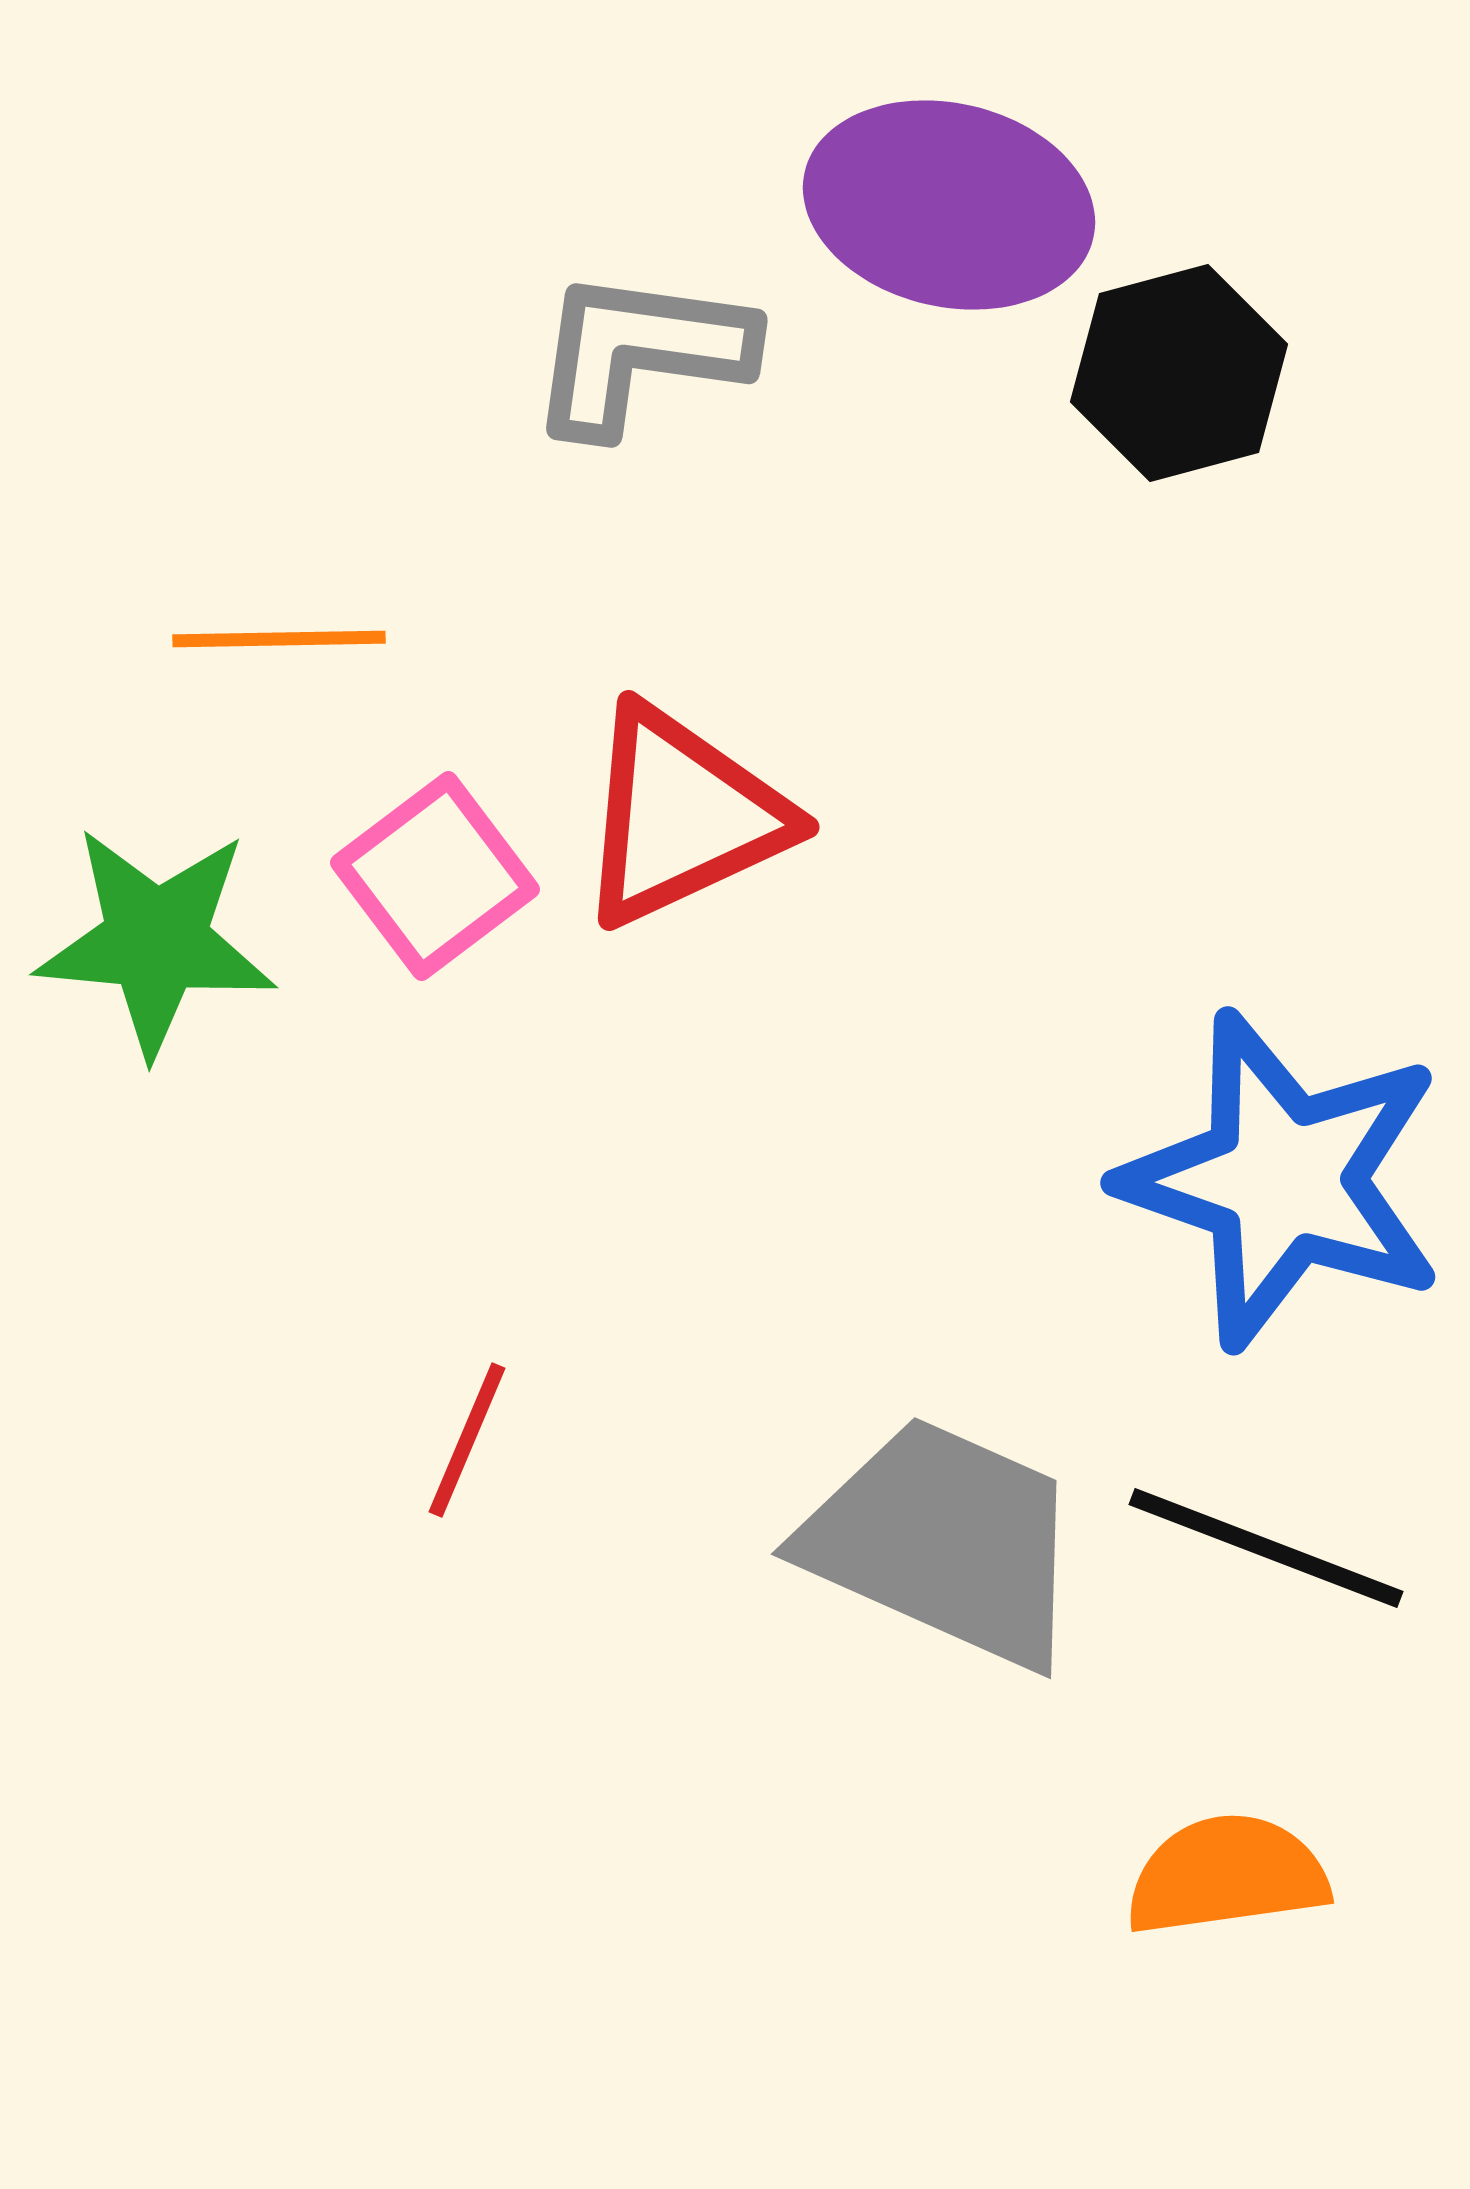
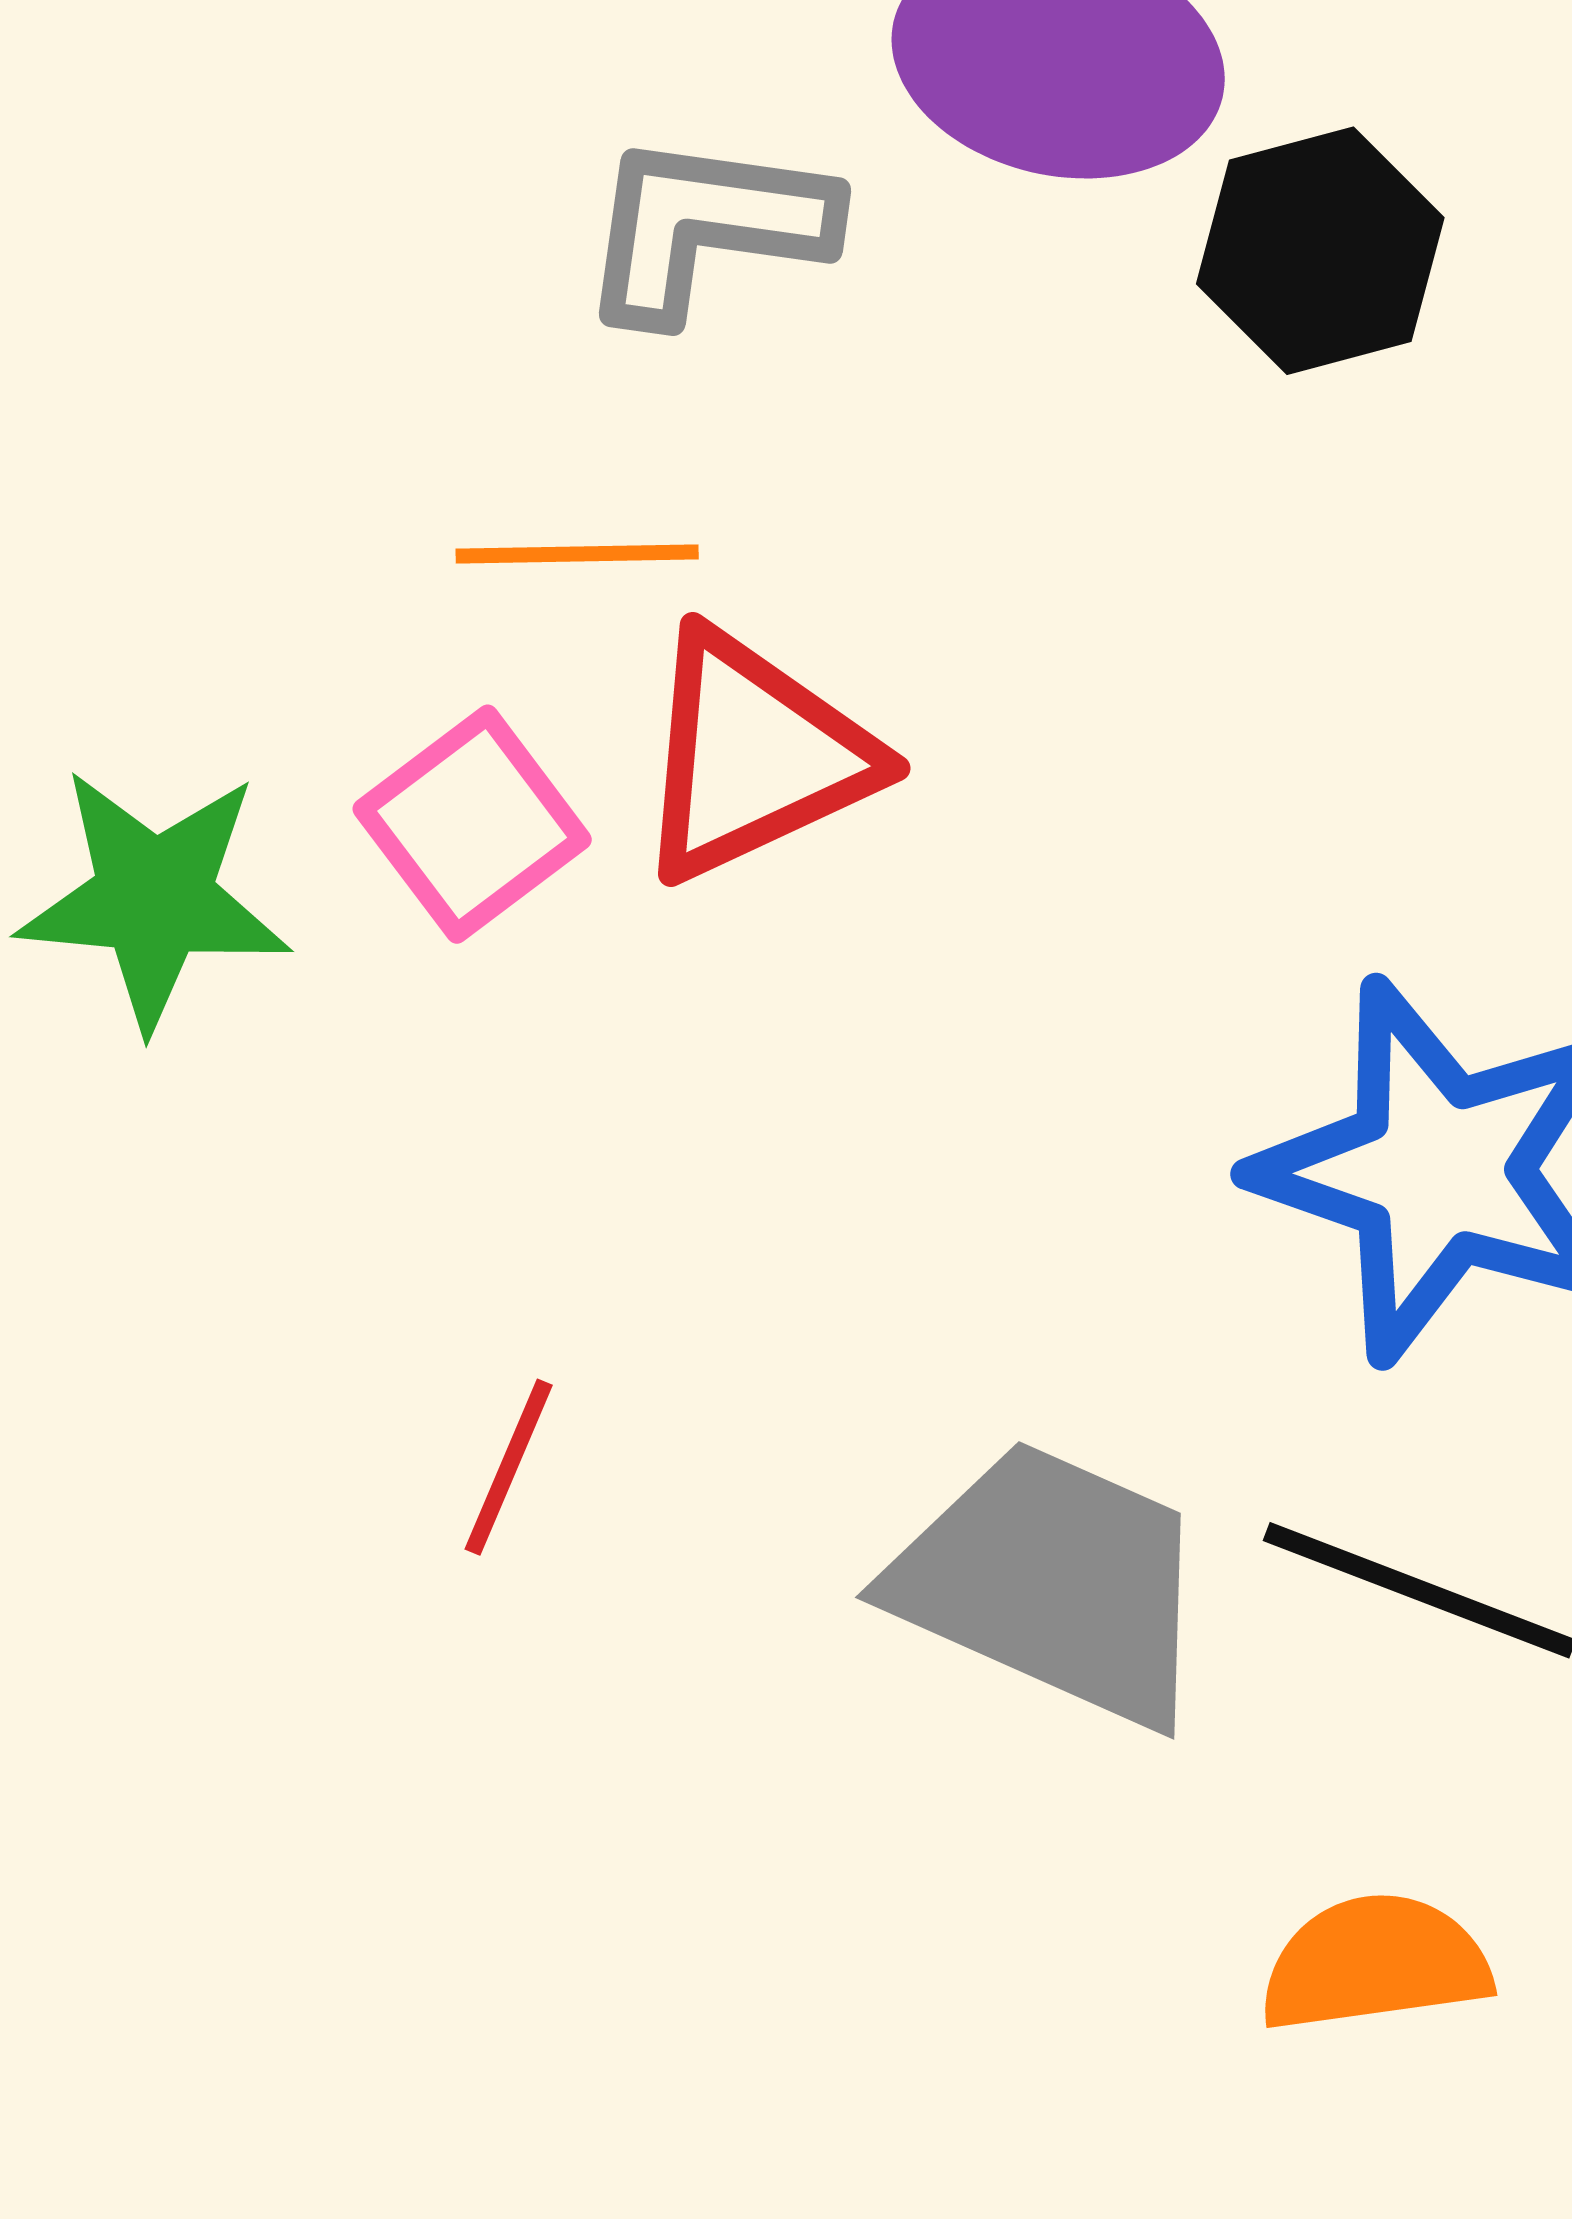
orange line: (279, 639) -> (577, 554), moved

